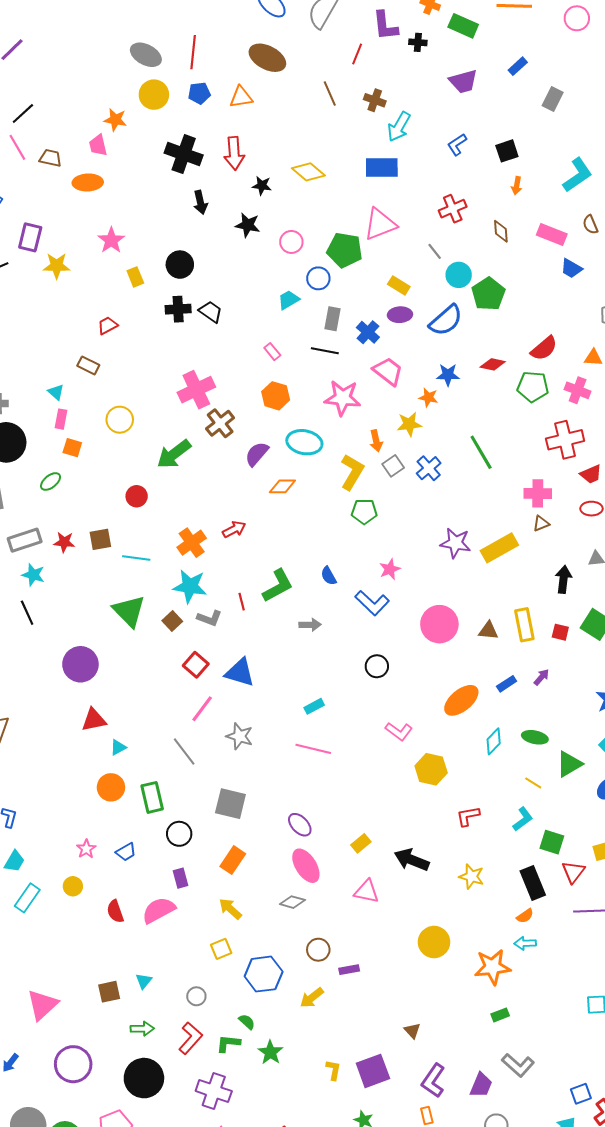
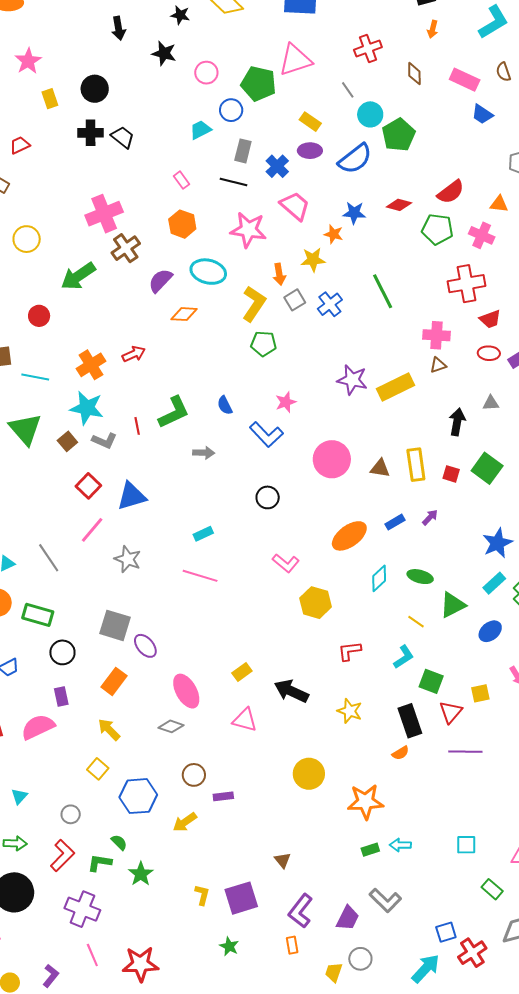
blue triangle: (240, 673) -> (132, 496), turned -36
gray line: (184, 752) -> (49, 558), moved
green rectangle: (152, 797) -> (38, 615), turned -64
purple ellipse: (300, 825) -> (145, 646), moved
cyan arrow: (525, 943) -> (400, 845), moved
yellow square: (221, 949) -> (98, 769), turned -30

